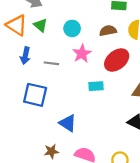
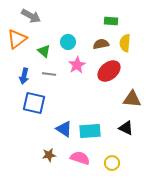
orange triangle: (17, 25) -> (17, 39), turned 50
green triangle: (41, 25) -> (44, 51), moved
blue arrow: (25, 56) -> (24, 76), moved
cyan rectangle: (96, 86) -> (90, 131), moved, size x1.5

